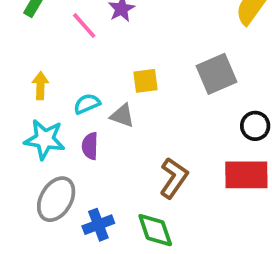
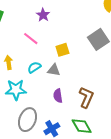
pink line: (84, 26) -> (31, 39), moved
purple semicircle: (90, 146) -> (58, 96), moved

